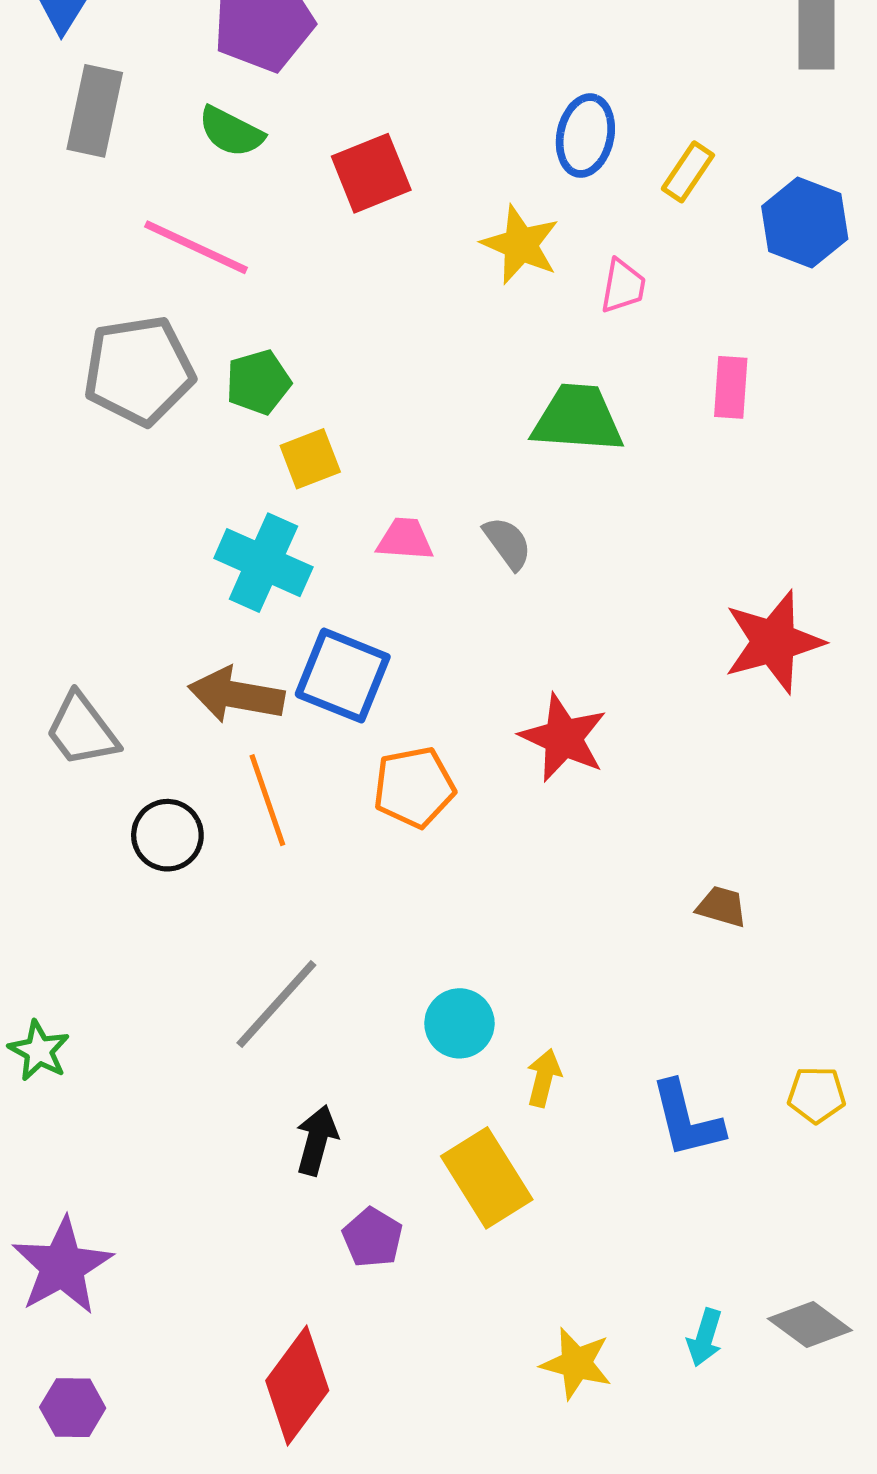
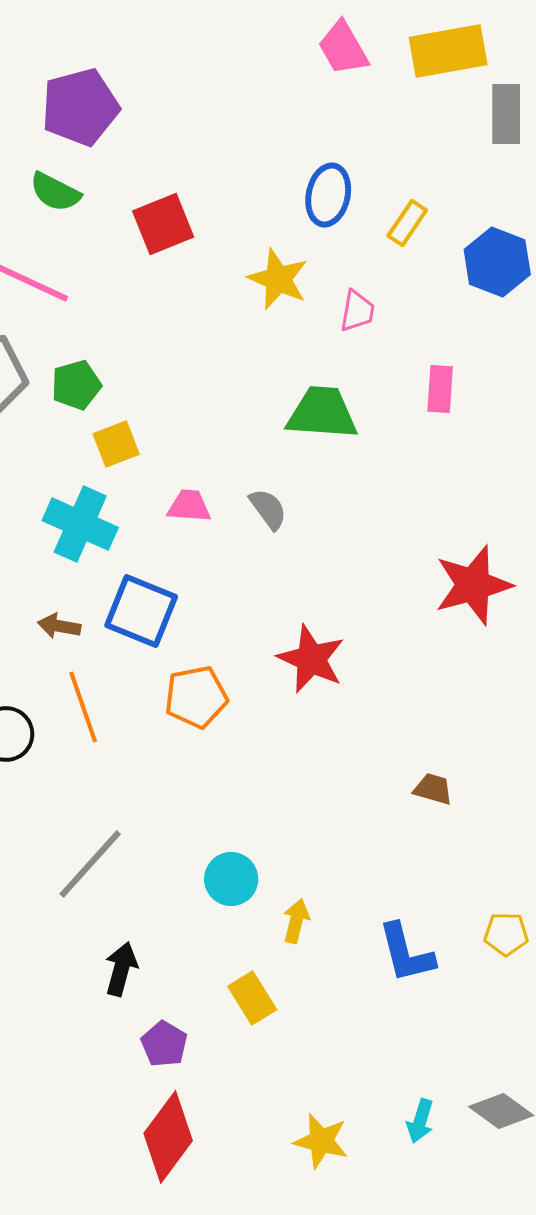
brown arrow: (236, 695) -> (59, 626), size x0.6
yellow rectangle: (487, 1178) -> (252, 998), size x0.7
red diamond: (297, 1386) -> (168, 1137), moved

